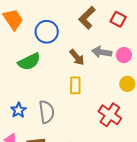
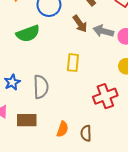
brown arrow: (77, 57) -> (80, 24), moved
red cross: (110, 115) -> (105, 96), turned 30

